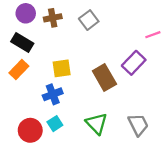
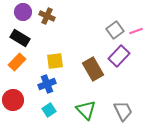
brown cross: (53, 18) -> (47, 16), turned 35
gray square: (89, 20) -> (115, 30), moved
red circle: (30, 130) -> (13, 100), moved

